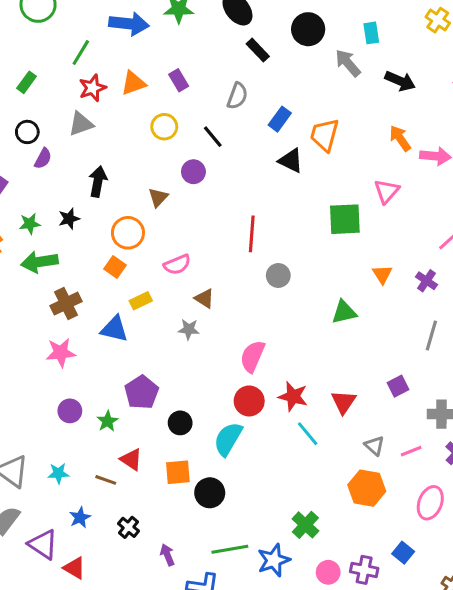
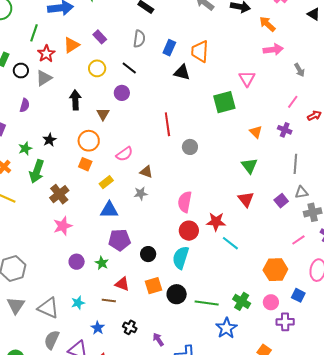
black circle: (27, 132) -> (21, 71), moved
orange arrow: (400, 138) -> (267, 24), moved
black arrow: (98, 181) -> (75, 100), moved
green arrow: (40, 262) -> (37, 171), turned -50
green triangle: (344, 312) -> (249, 166), moved, turned -42
blue triangle: (114, 329) -> (109, 210), moved
purple pentagon: (142, 392) -> (119, 240), turned -30
red triangle: (344, 402) -> (246, 199), moved
gray triangle: (374, 446) -> (301, 192), moved, turned -40
green line: (230, 549) -> (207, 303), moved, turned 30
blue square: (403, 553) -> (298, 295), moved
pink circle: (328, 572) -> (271, 302), moved

